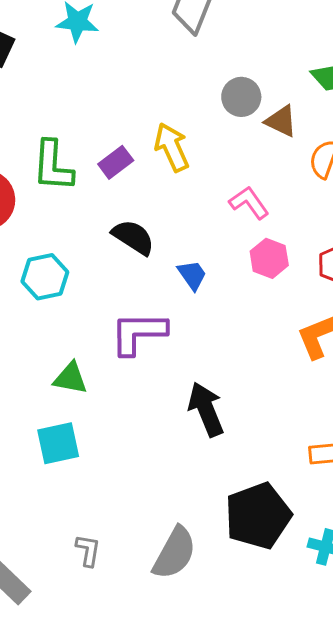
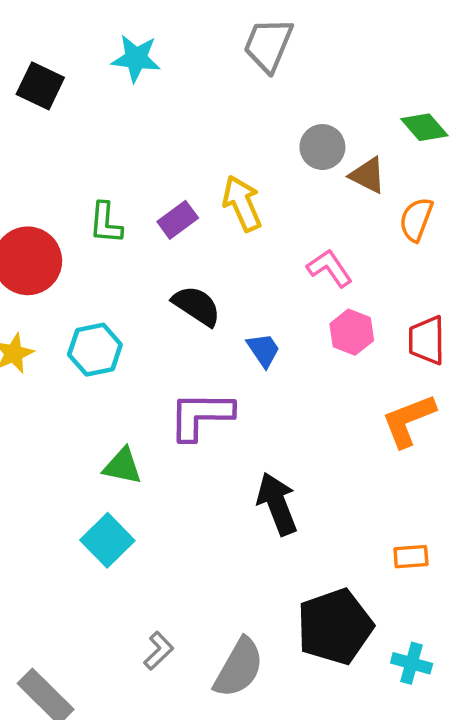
green L-shape: (53, 166) -> (106, 223), size x0.7
cyan square: (58, 443) -> (107, 540), turned -33
gray L-shape: (88, 550) -> (159, 651), moved, turned 36

